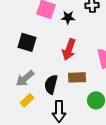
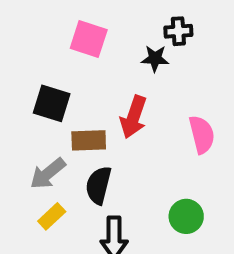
black star: (68, 17) -> (155, 58), moved
brown rectangle: (77, 77) -> (89, 140), moved

